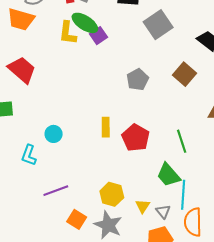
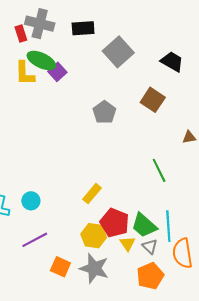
yellow rectangle: (106, 127) -> (92, 194), moved, turned 48
cyan circle: (54, 134) -> (31, 201), moved
red pentagon: (136, 138) -> (115, 223), moved
green trapezoid: (168, 175) -> (144, 225), moved

